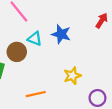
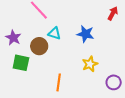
blue star: (61, 34) -> (85, 34), moved
orange line: (36, 94) -> (59, 82), turned -66

